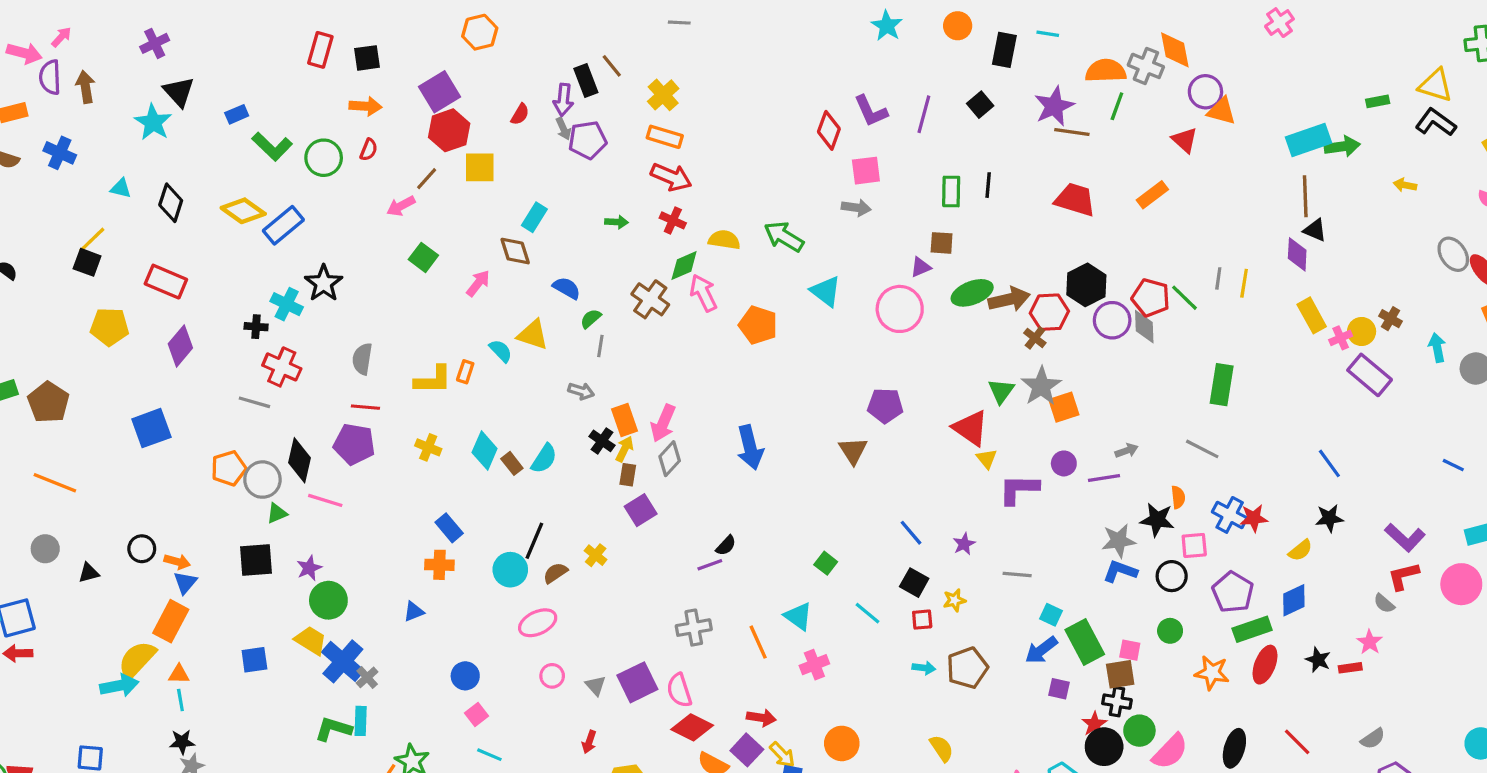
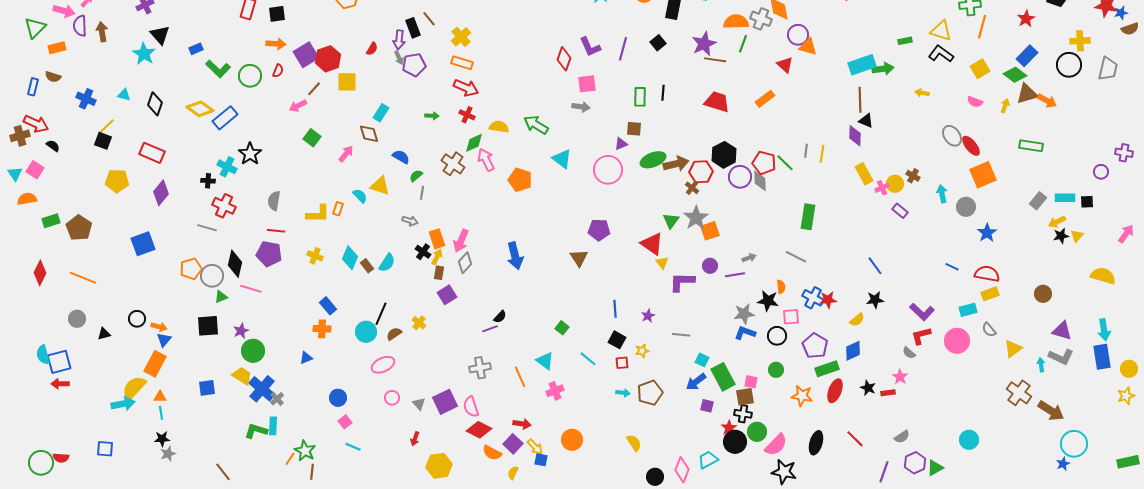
purple square: (439, 92) -> (306, 55), moved
blue cross: (60, 153) -> (86, 99), moved
purple rectangle: (1370, 375) -> (900, 211), size x0.6
blue line: (911, 533) -> (615, 309), turned 36

